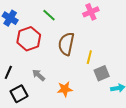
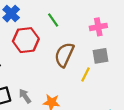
gray square: (102, 73) -> (100, 56), moved
gray arrow: (39, 75) -> (25, 96), moved

